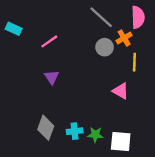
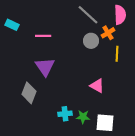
pink line: (49, 41) -> (43, 36), turned 35
purple triangle: (52, 77) -> (45, 67), size x1.5
pink triangle: (121, 91) -> (97, 86), moved
gray diamond: (46, 128) -> (29, 93), moved

